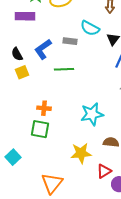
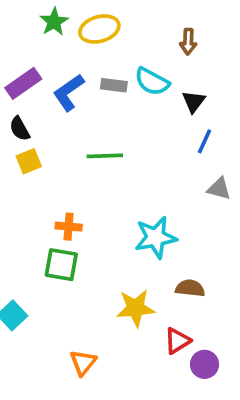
purple rectangle: (25, 16) -> (23, 83), moved, turned -36
gray rectangle: (70, 41) -> (114, 85), moved
blue L-shape: (43, 49) -> (69, 92), moved
orange triangle: (52, 183) -> (83, 363), size x0.7

